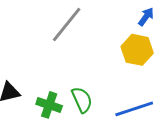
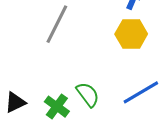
green cross: (49, 105) -> (57, 107), turned 30

